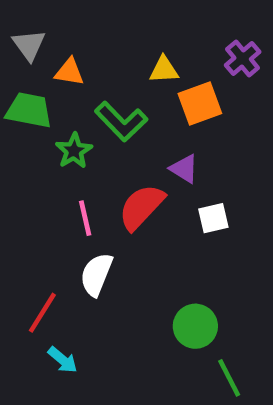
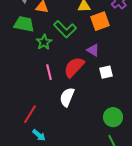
white semicircle: (96, 274) -> (67, 97), moved
green circle: (195, 326) -> (113, 117), moved

